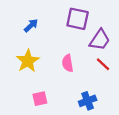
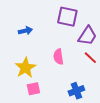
blue arrow: (31, 25) -> (25, 31), moved, turned 32
yellow star: (28, 61) -> (25, 68), moved

